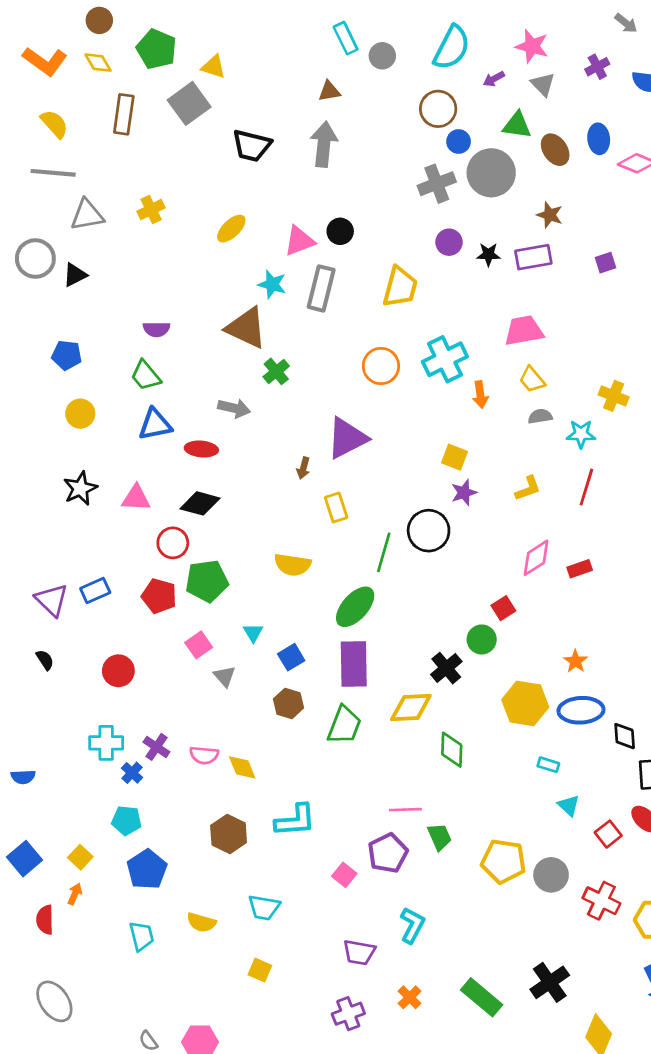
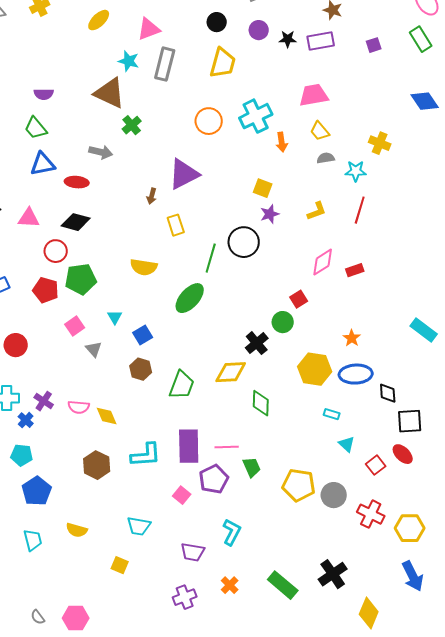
black circle: (340, 231) -> (217, 22), moved
purple rectangle: (354, 664) -> (189, 446), moved
cyan trapezoid: (264, 908) -> (139, 526), moved

